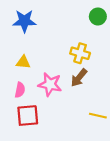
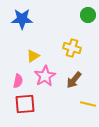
yellow triangle: (23, 62) -> (33, 56), moved, turned -40
brown arrow: (79, 78) -> (74, 80), moved
pink star: (50, 84) -> (45, 76), turned 30

